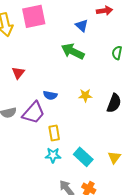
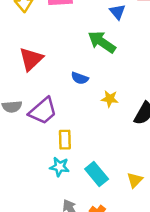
red triangle: (18, 73) -> (31, 59), size x1.5
blue semicircle: (50, 95) -> (80, 78), moved

